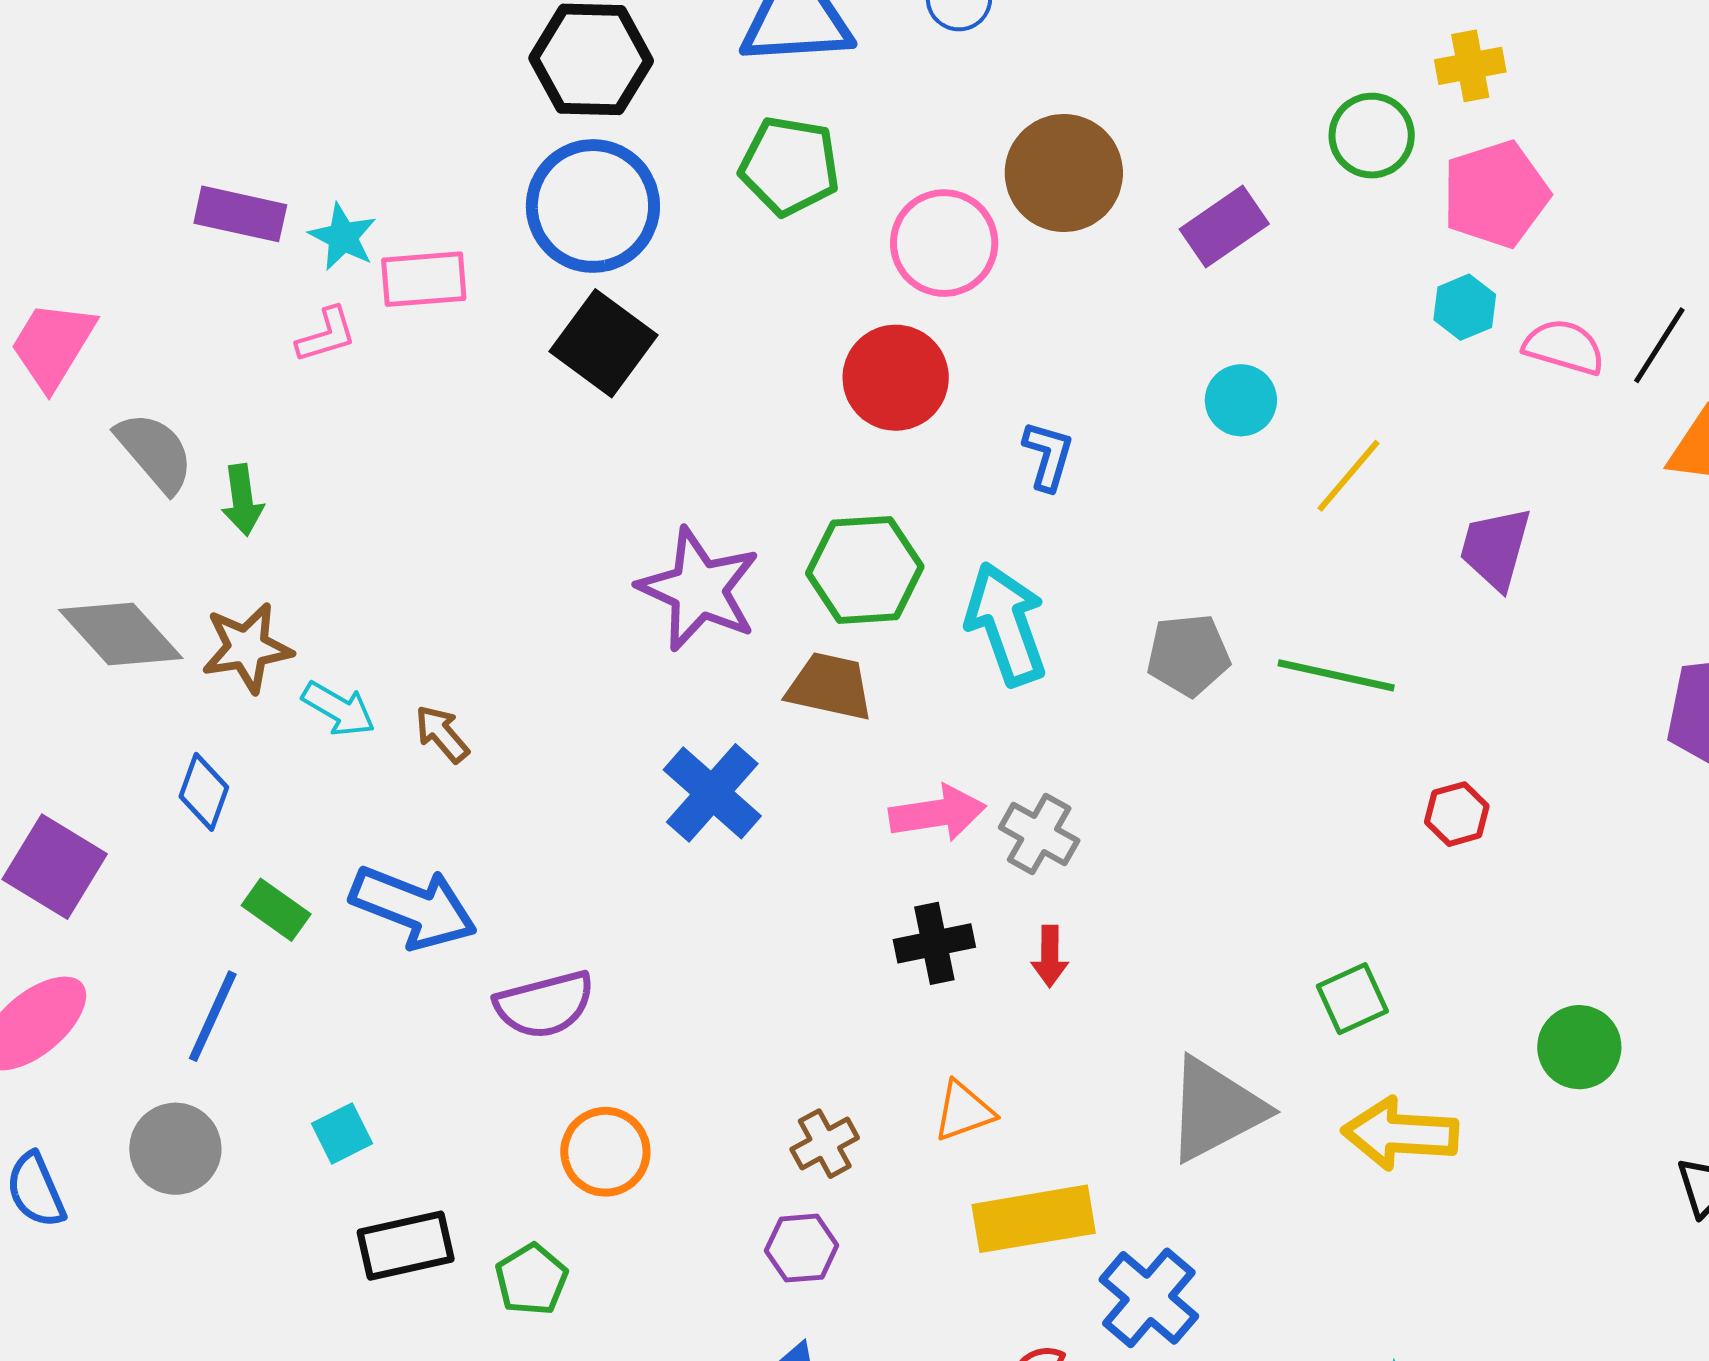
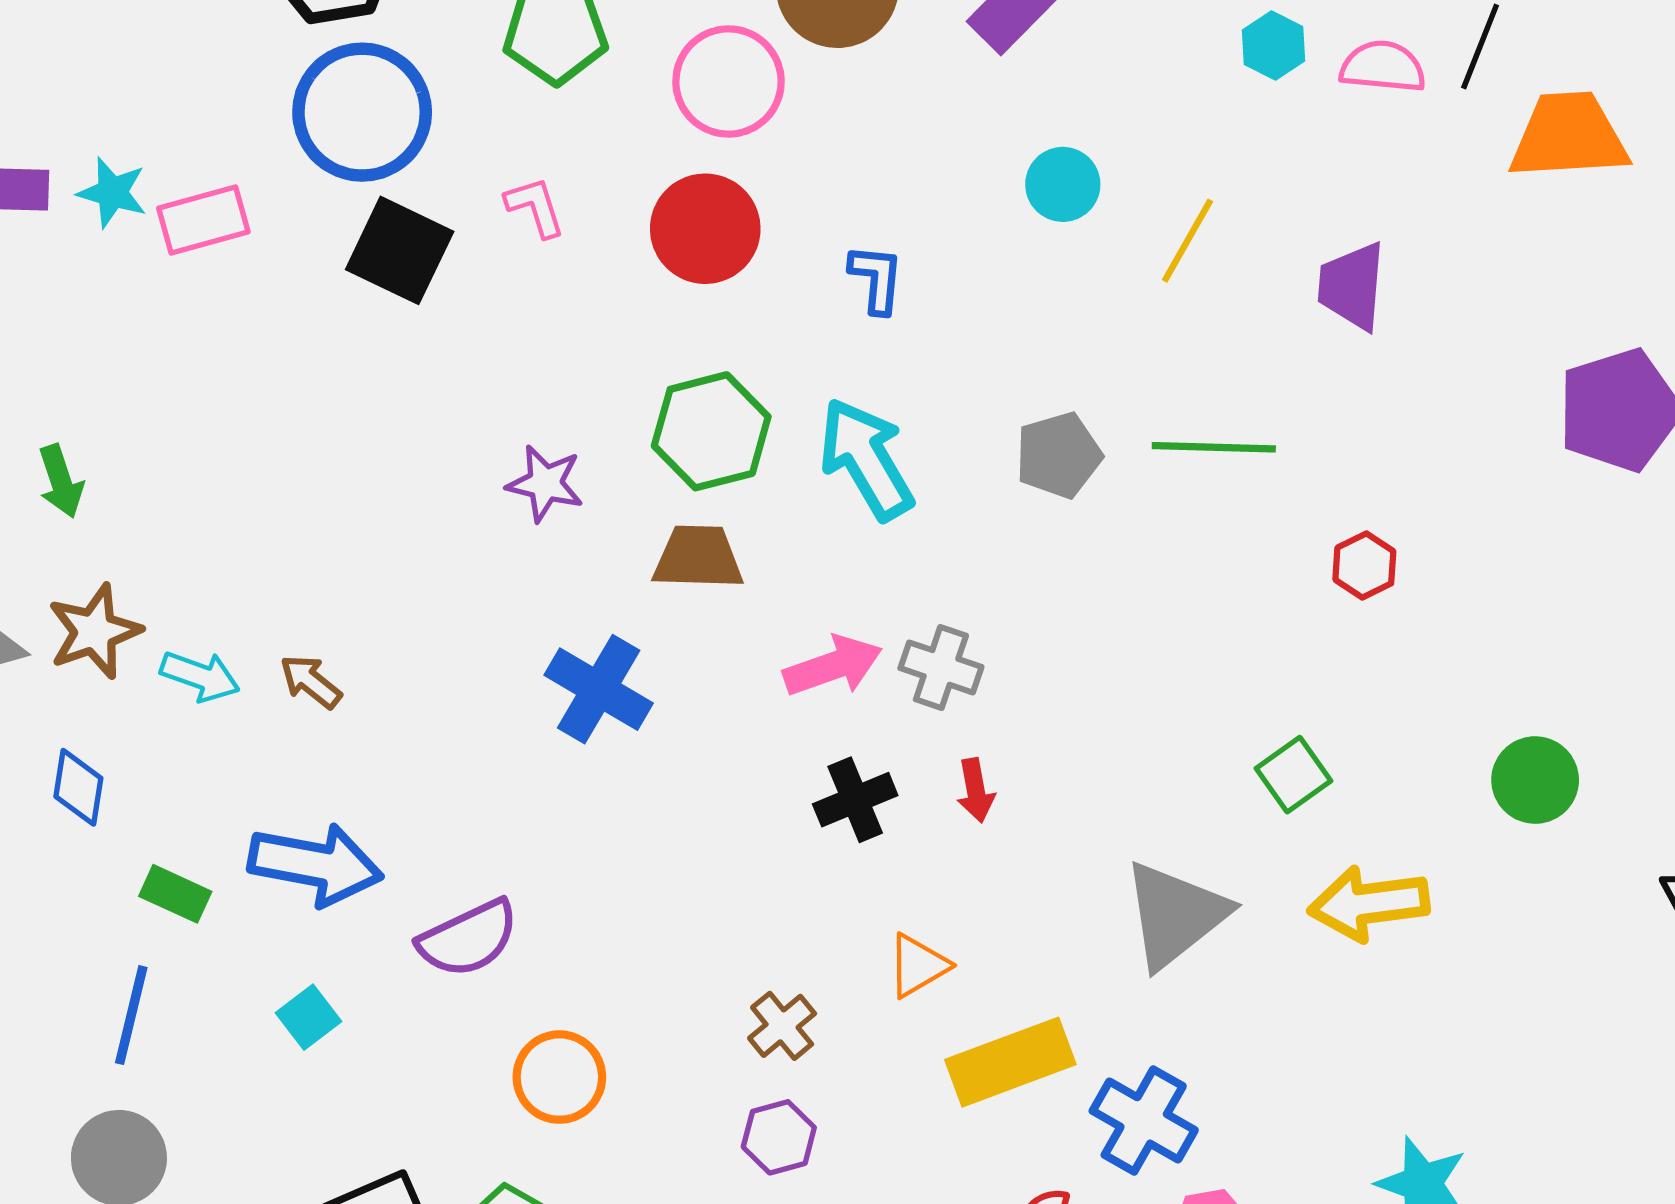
pink L-shape: (326, 335) -> (535, 207), moved, turned -80
purple star: (699, 589) -> (545, 483), size x0.6
cyan square: (342, 1133) -> (309, 1017), moved

